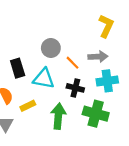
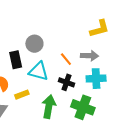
yellow L-shape: (106, 26) -> (99, 29), turned 45
gray circle: (51, 48) -> (34, 44), moved

